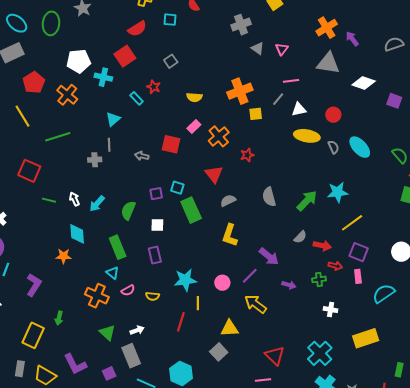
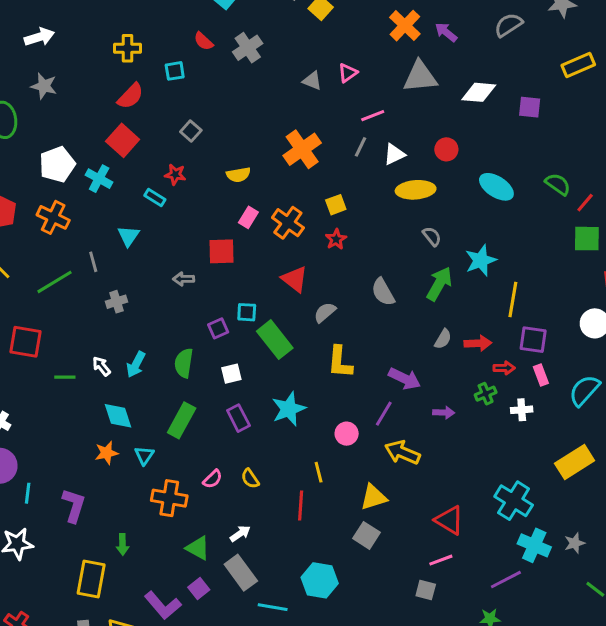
gray cross: (241, 25) -> (248, 48), moved
pink triangle: (282, 49) -> (348, 73), turned 32
cyan cross: (103, 77) -> (99, 179), turned 30
yellow square: (256, 114) -> (336, 205), moved
gray line: (109, 145) -> (93, 262), moved
gray semicircle: (333, 147) -> (432, 236), moved
yellow line: (352, 223) -> (513, 299), turned -30
green rectangle: (118, 247) -> (182, 420), turned 65
cyan triangle: (113, 273) -> (144, 455), moved, turned 40
cyan star: (185, 280) -> (289, 409), moved
yellow semicircle: (152, 296) -> (250, 479), turned 64
white cross: (331, 310) -> (522, 410), moved
purple square: (109, 373) -> (199, 589), moved

